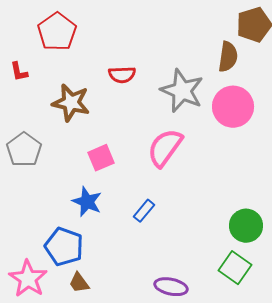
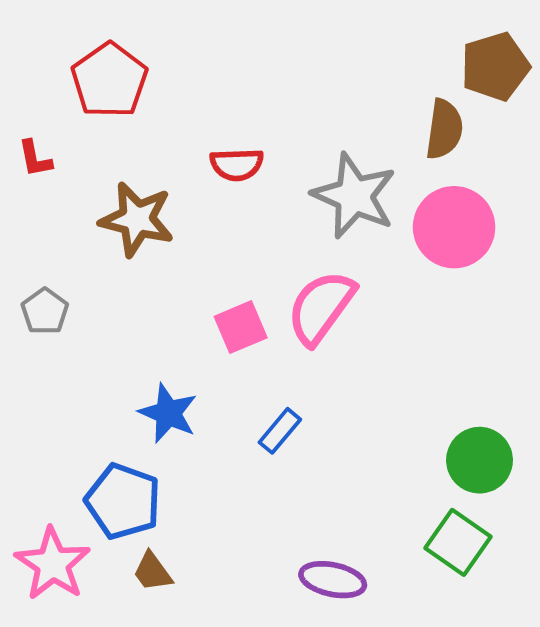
gray pentagon: (24, 150) -> (45, 311), size x0.7
pink square: (101, 158) -> (241, 327), moved

